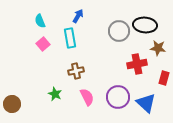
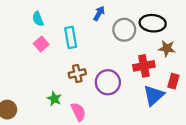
blue arrow: (78, 16) -> (99, 13), moved
pink semicircle: (87, 97) -> (78, 112), moved
purple circle: (118, 97) -> (108, 82), moved
blue triangle: (146, 103) -> (154, 95), moved, turned 35

